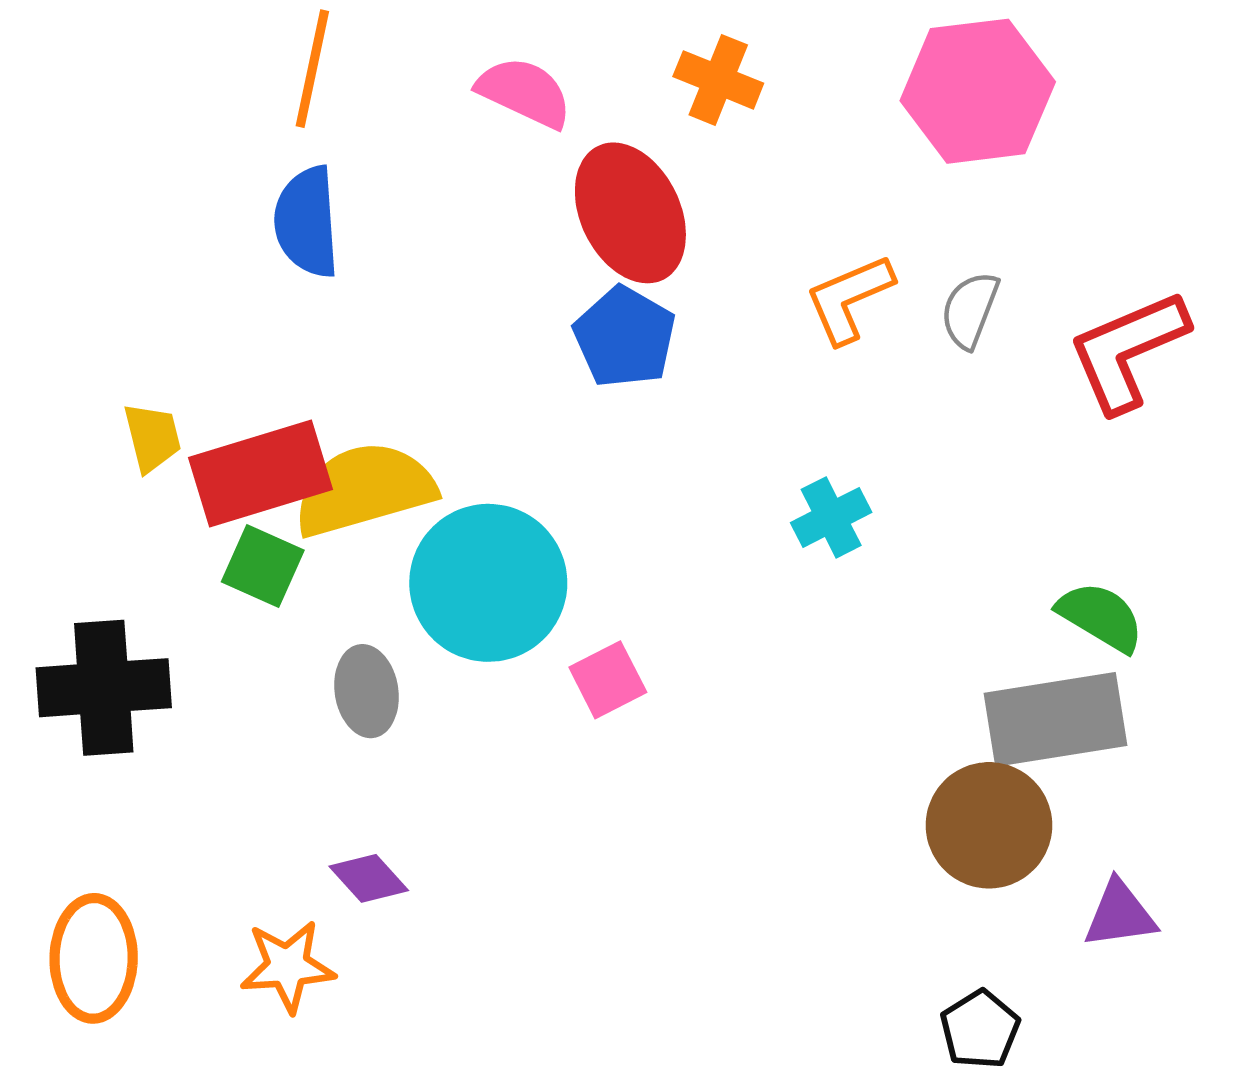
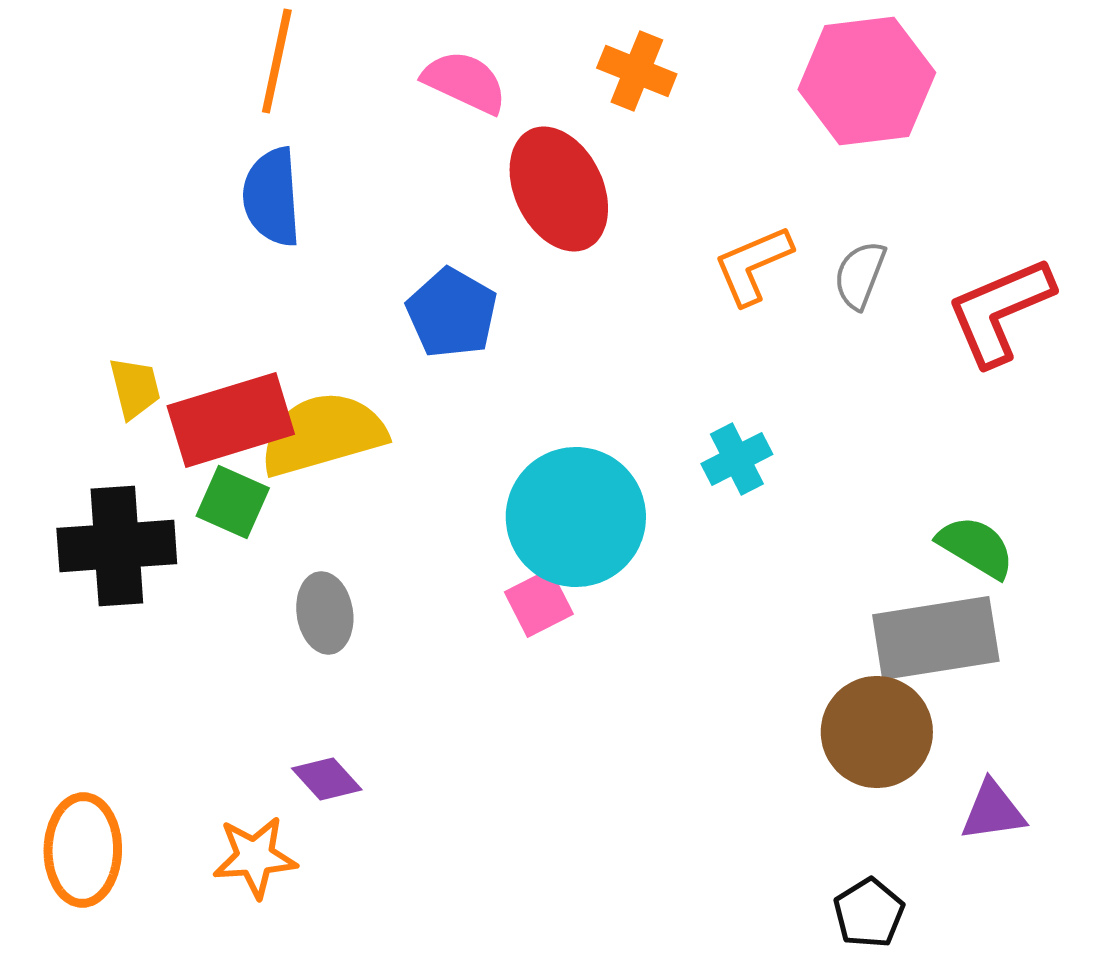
blue pentagon: (625, 337) -> (452, 313), moved
cyan circle: (488, 583) -> (576, 517), moved
black cross: (104, 688) -> (117, 546), moved

